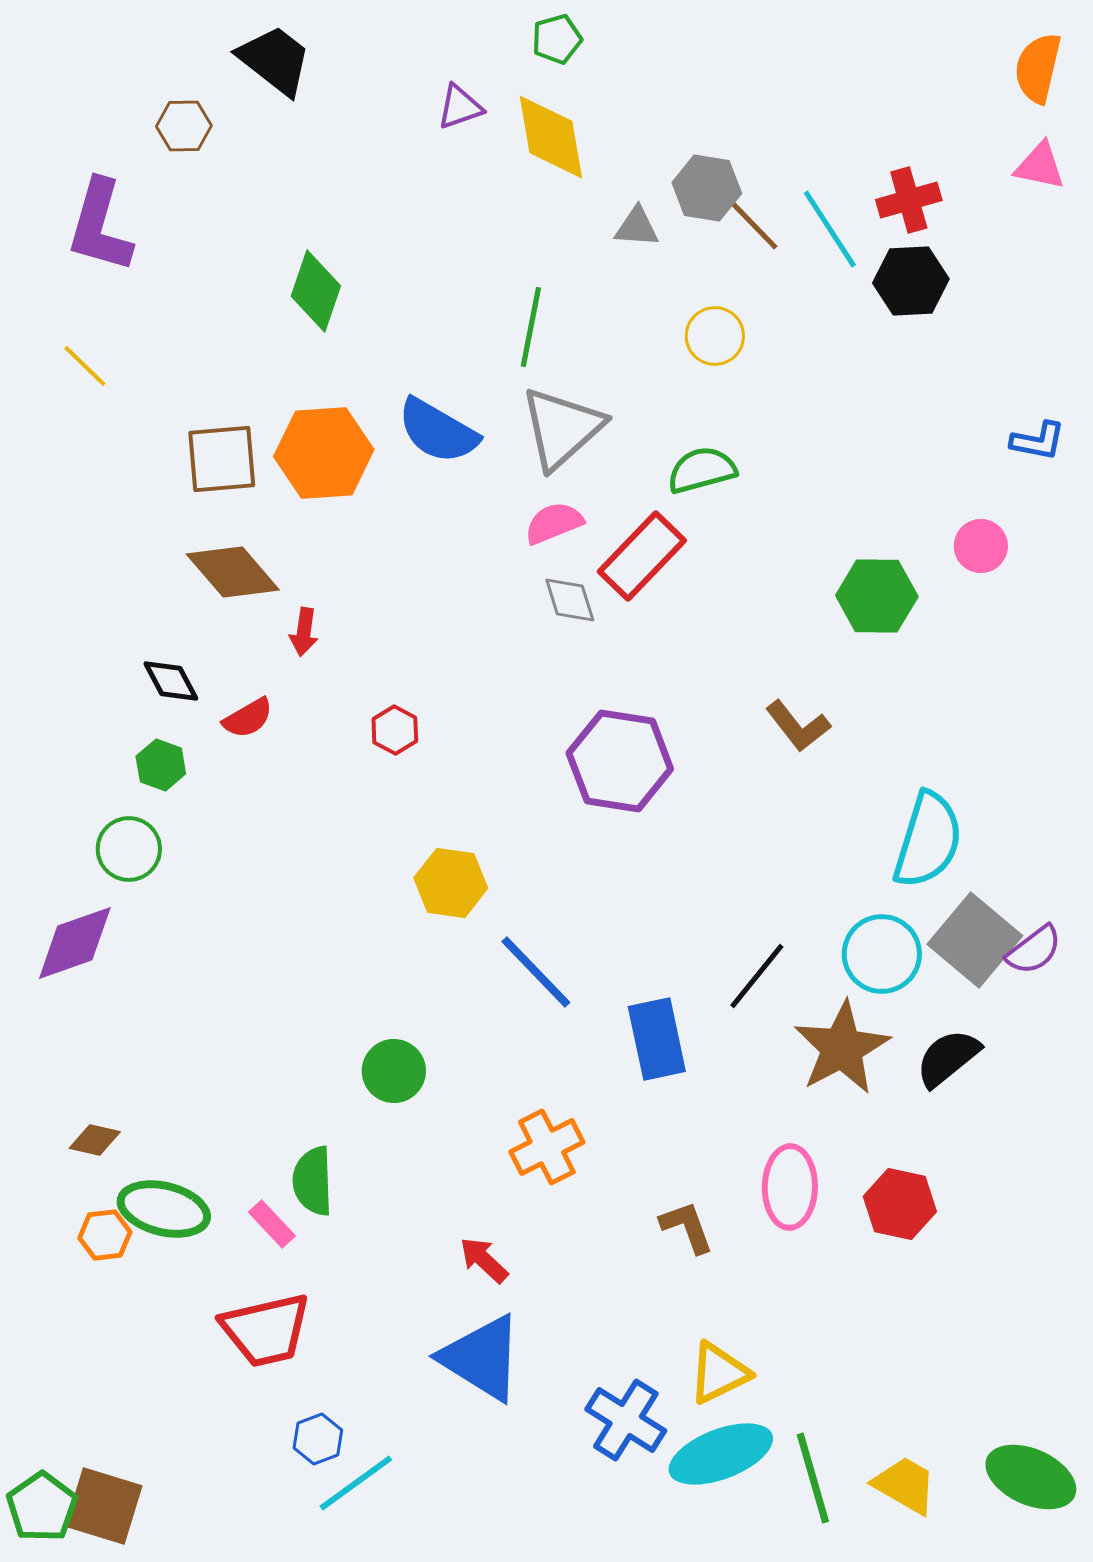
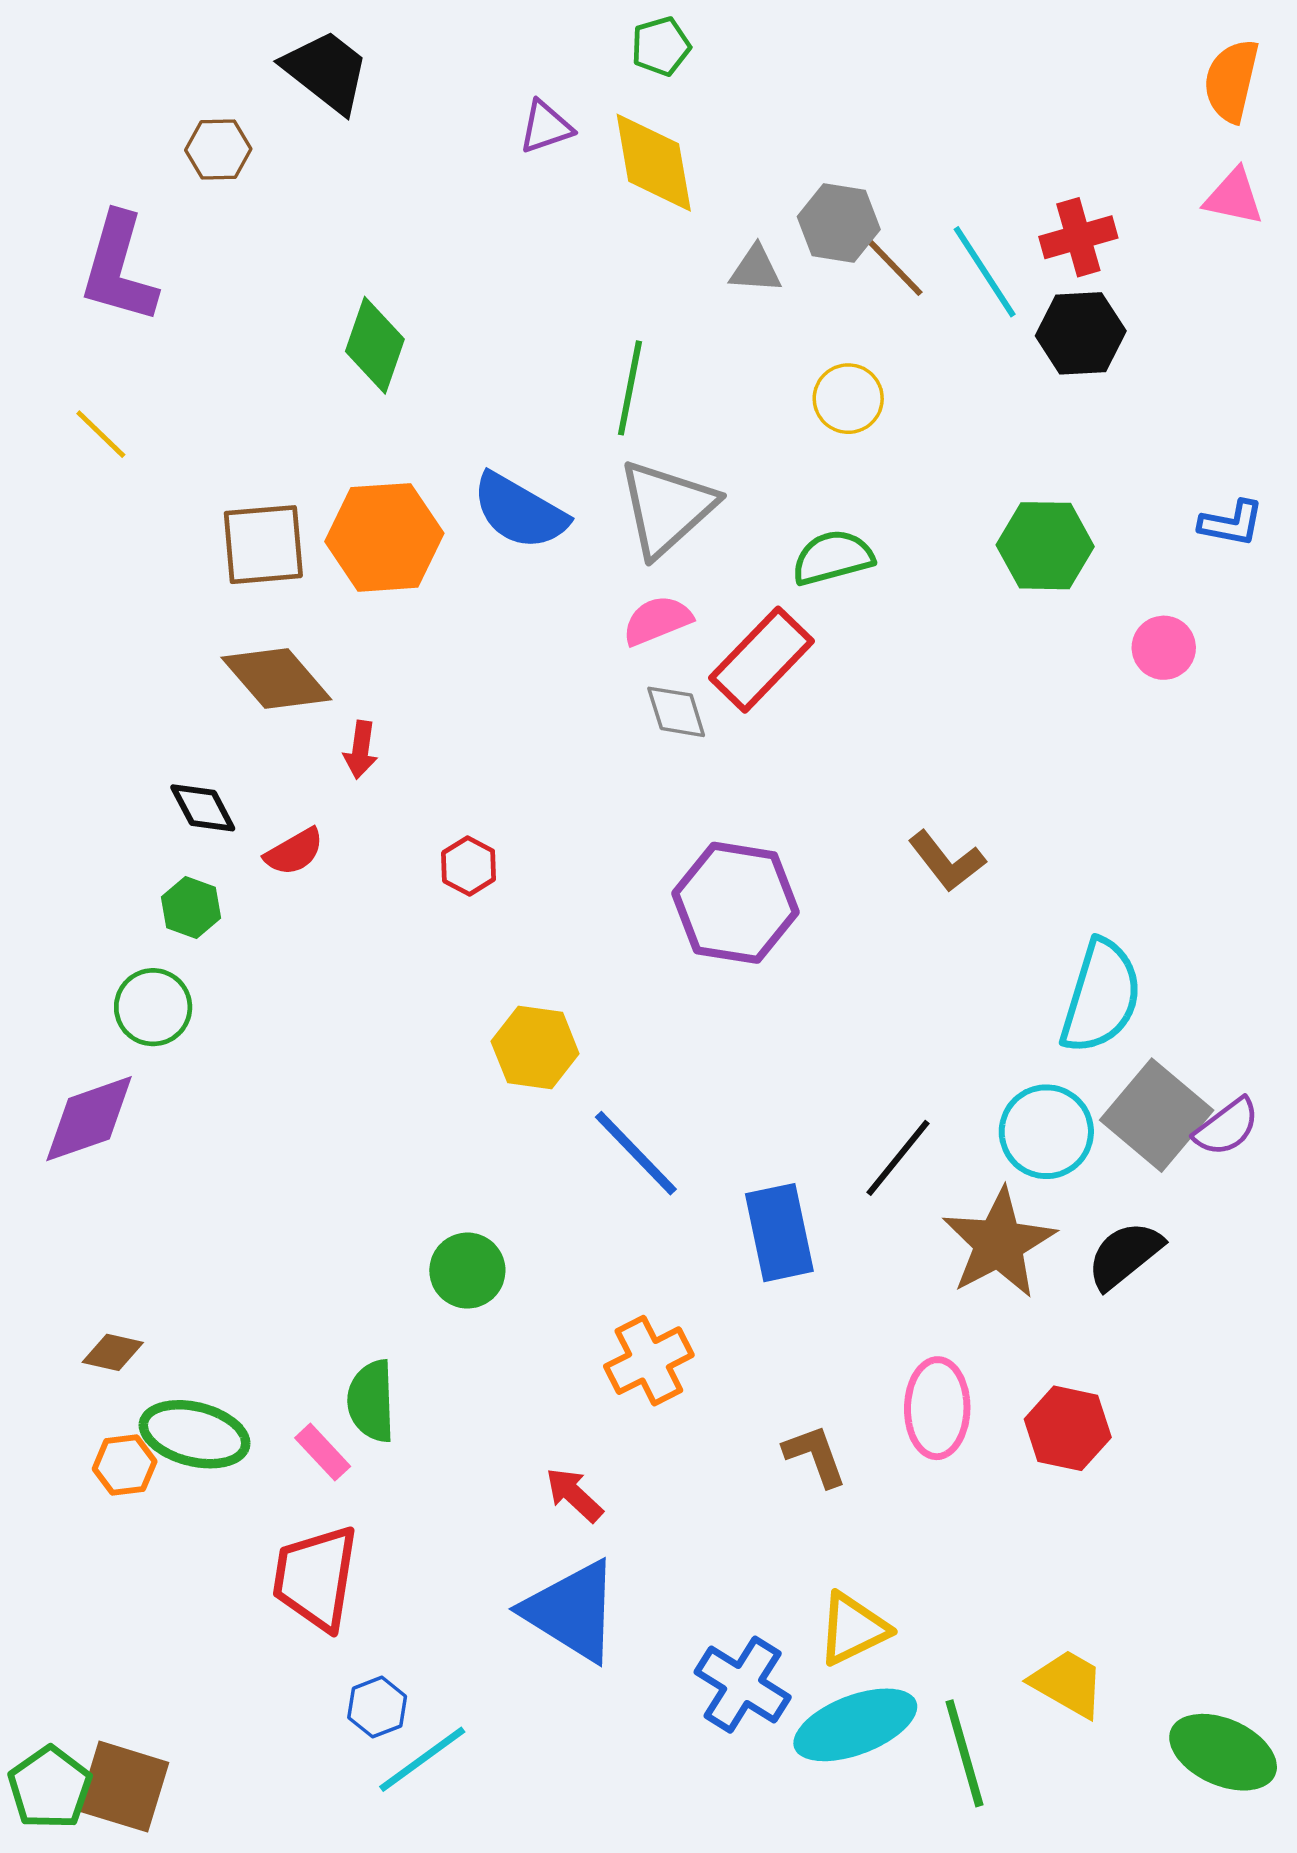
green hexagon: (877, 596) -> (1045, 546), moved
red trapezoid: (266, 1330) -> (316, 1578), turned 112
yellow trapezoid: (905, 1485) -> (1068, 1683), moved

